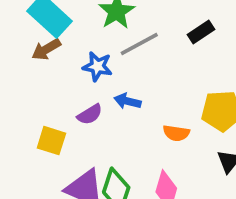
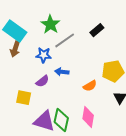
brown arrow: (46, 49) -> (15, 49), turned -35
orange semicircle: (176, 133) -> (90, 86), turned -32

